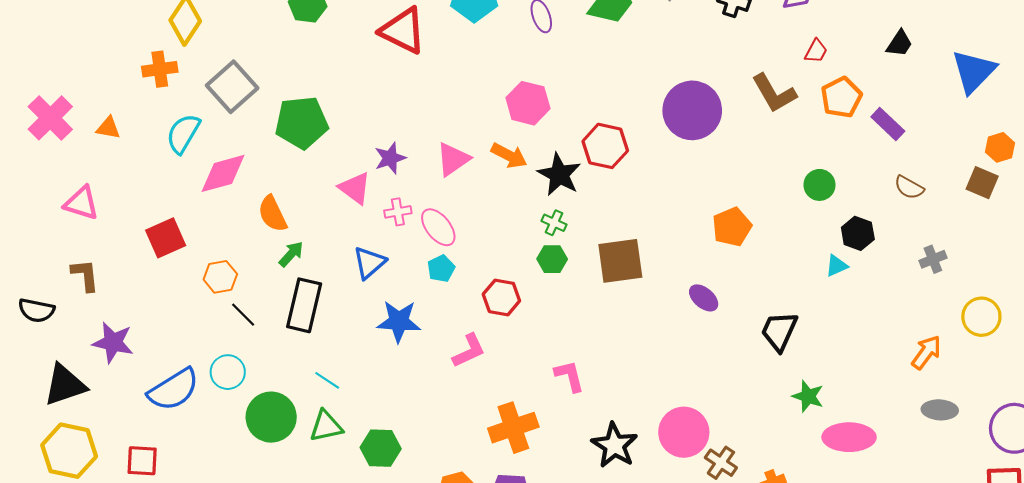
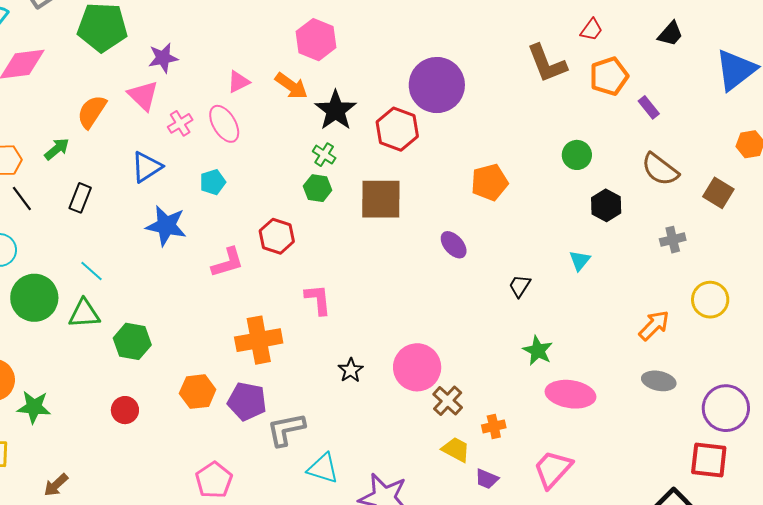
purple circle: (692, 110) -> (437, 85), moved
purple rectangle: (888, 124) -> (649, 107), size x0.7
red hexagon: (605, 146) -> (397, 129), moved
purple star: (390, 158) -> (163, 58), moved
pink triangle: (453, 159) -> (238, 82), size x0.7
brown square: (982, 183) -> (718, 193), moved
brown semicircle: (909, 187) -> (660, 169), size x1.4
pink cross: (398, 212) -> (180, 123), turned -30
orange semicircle: (273, 214) -> (92, 112), moved, turned 51
pink ellipse: (438, 227) -> (224, 124), moved
green arrow: (291, 254) -> (57, 149), moved
cyan triangle: (837, 266) -> (580, 260), moved, turned -35
red hexagon: (501, 298) -> (277, 236), moved
black rectangle: (304, 305) -> (80, 198), size x0.6
black trapezoid: (779, 331) -> (520, 286), size x0.6
black star: (614, 445) -> (351, 370), size x0.6

